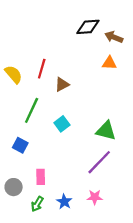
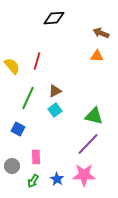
black diamond: (88, 27) -> (54, 18), moved
brown triangle: (62, 84) -> (55, 91), moved
pink star: (95, 197) -> (84, 175), size x1.6

